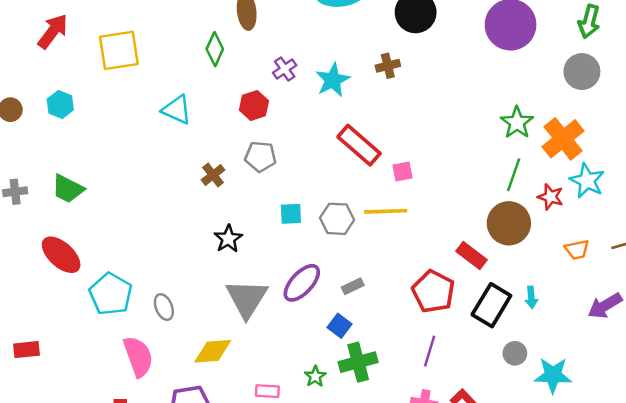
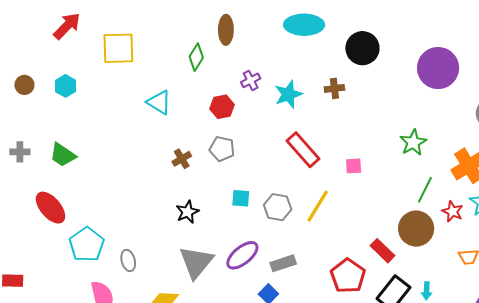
green star: (517, 123) -> (413, 142), moved
pink square: (402, 171) -> (354, 166), moved
yellow line: (386, 211) -> (318, 206), turned -64
gray rectangle: (353, 286) -> (283, 263), size x1.4

